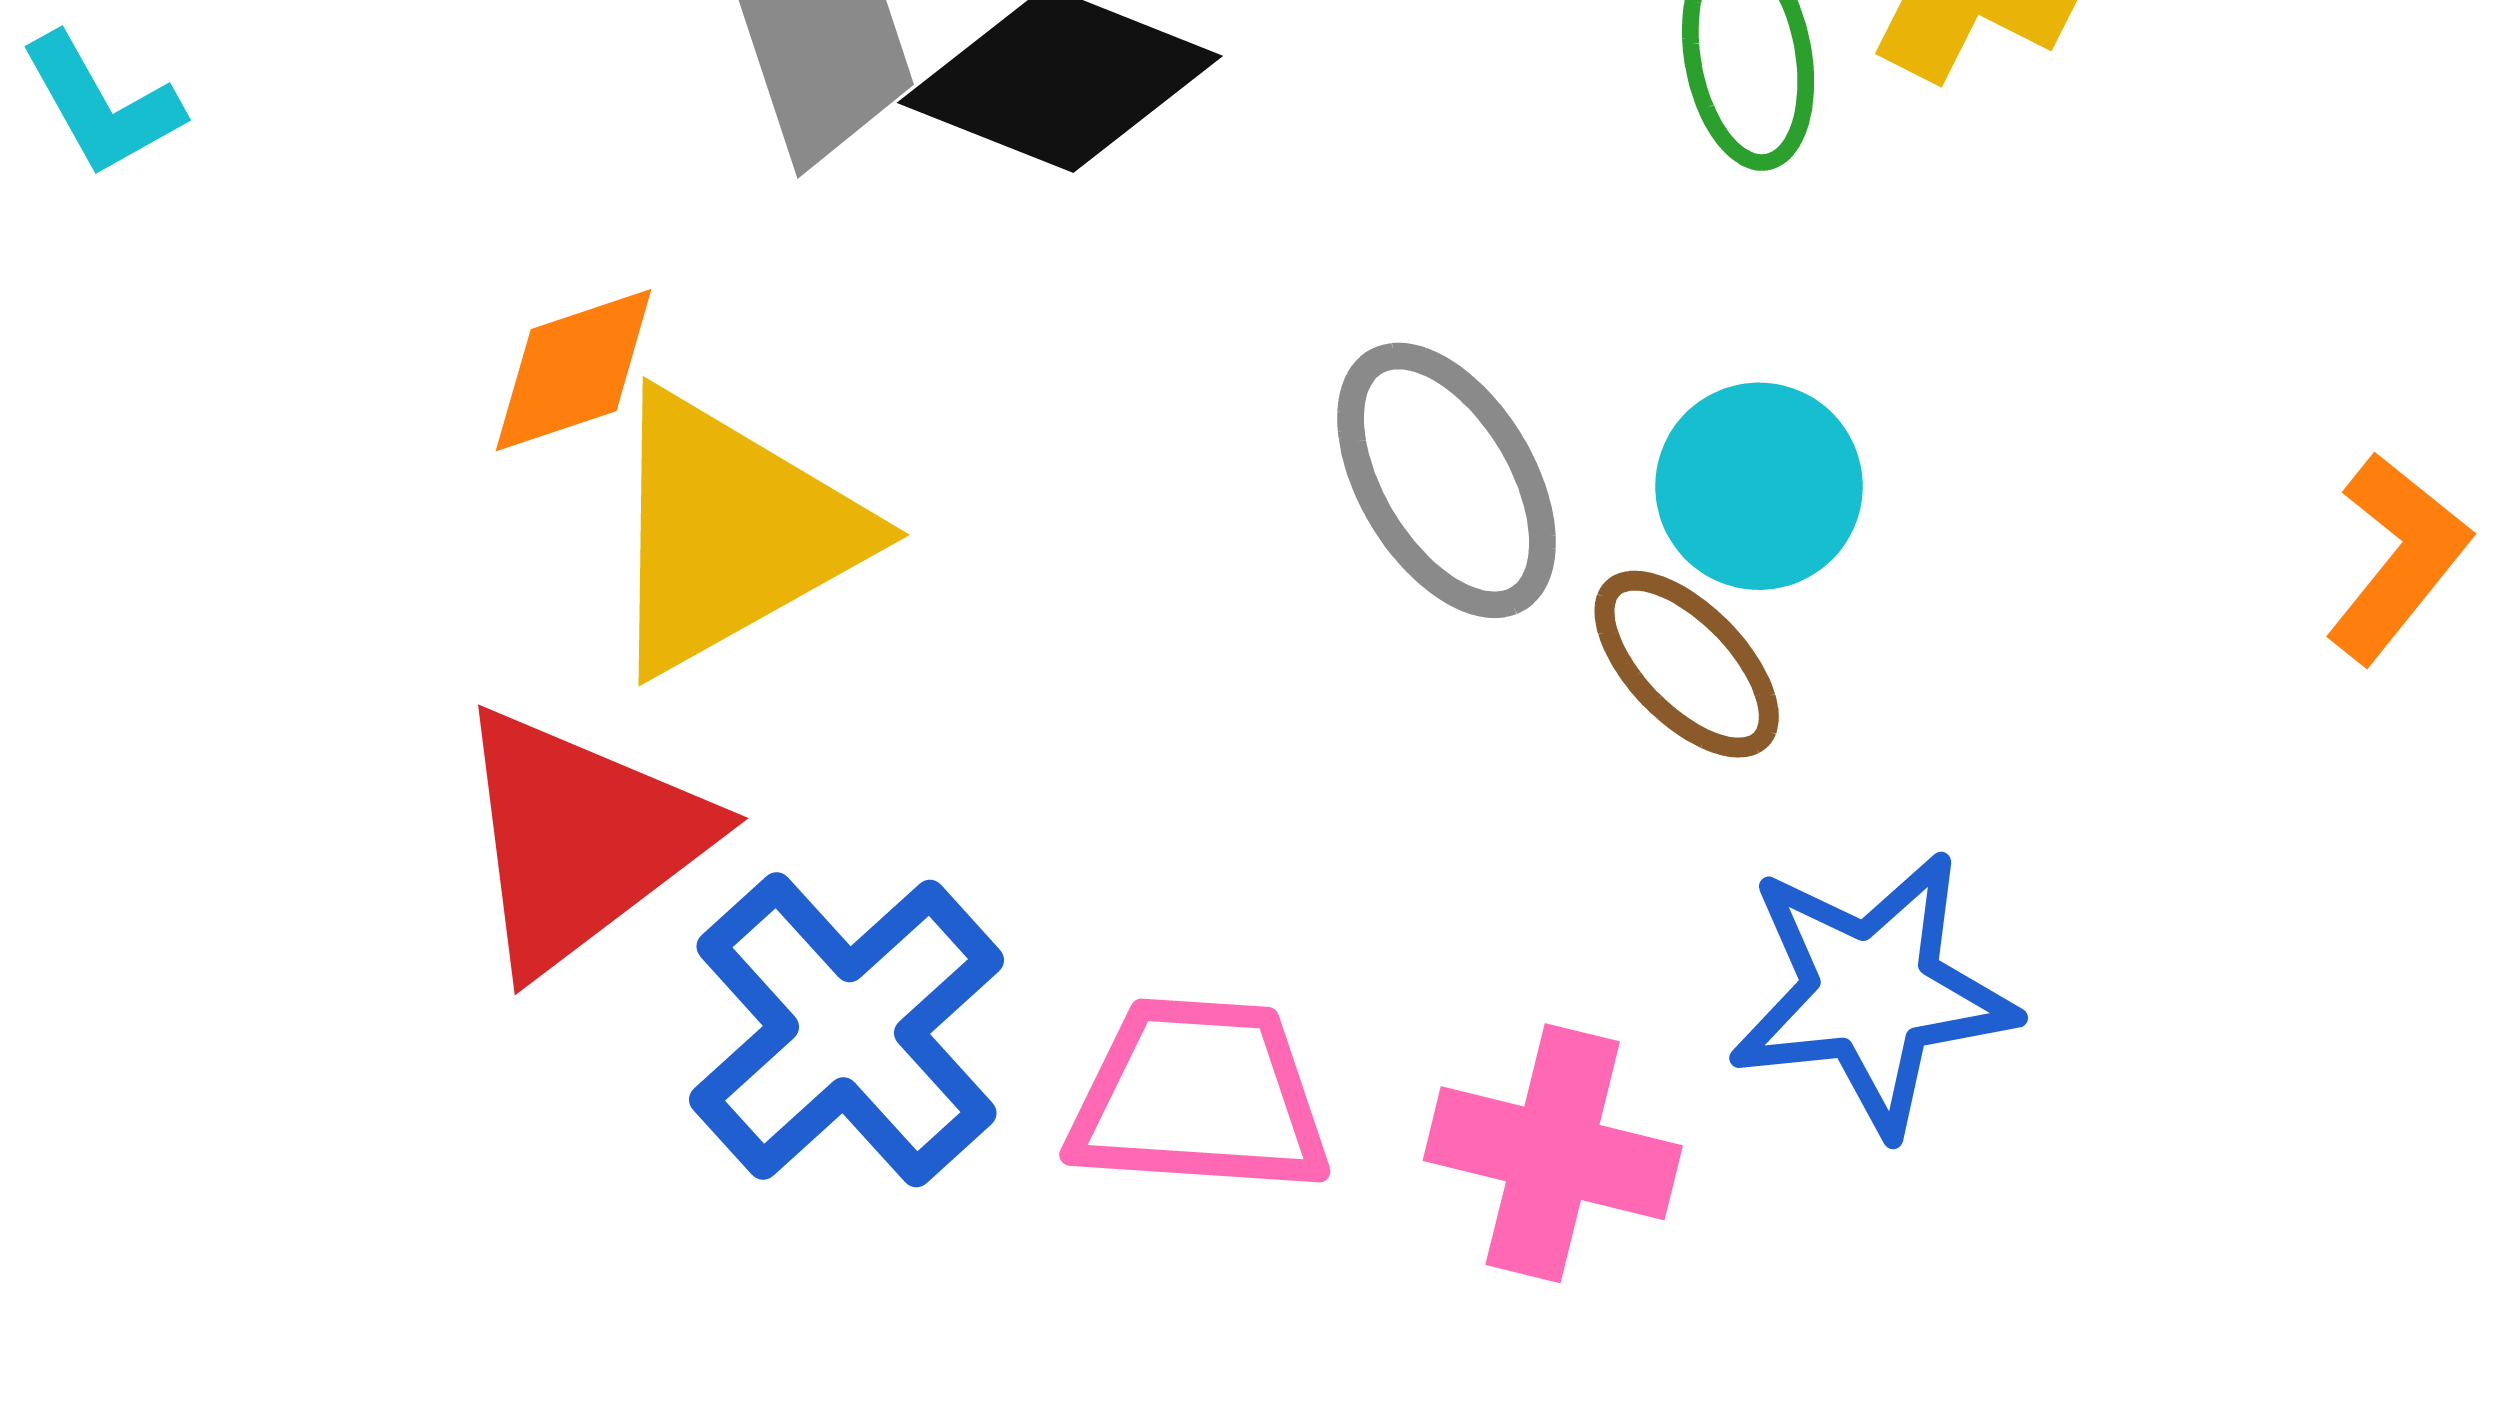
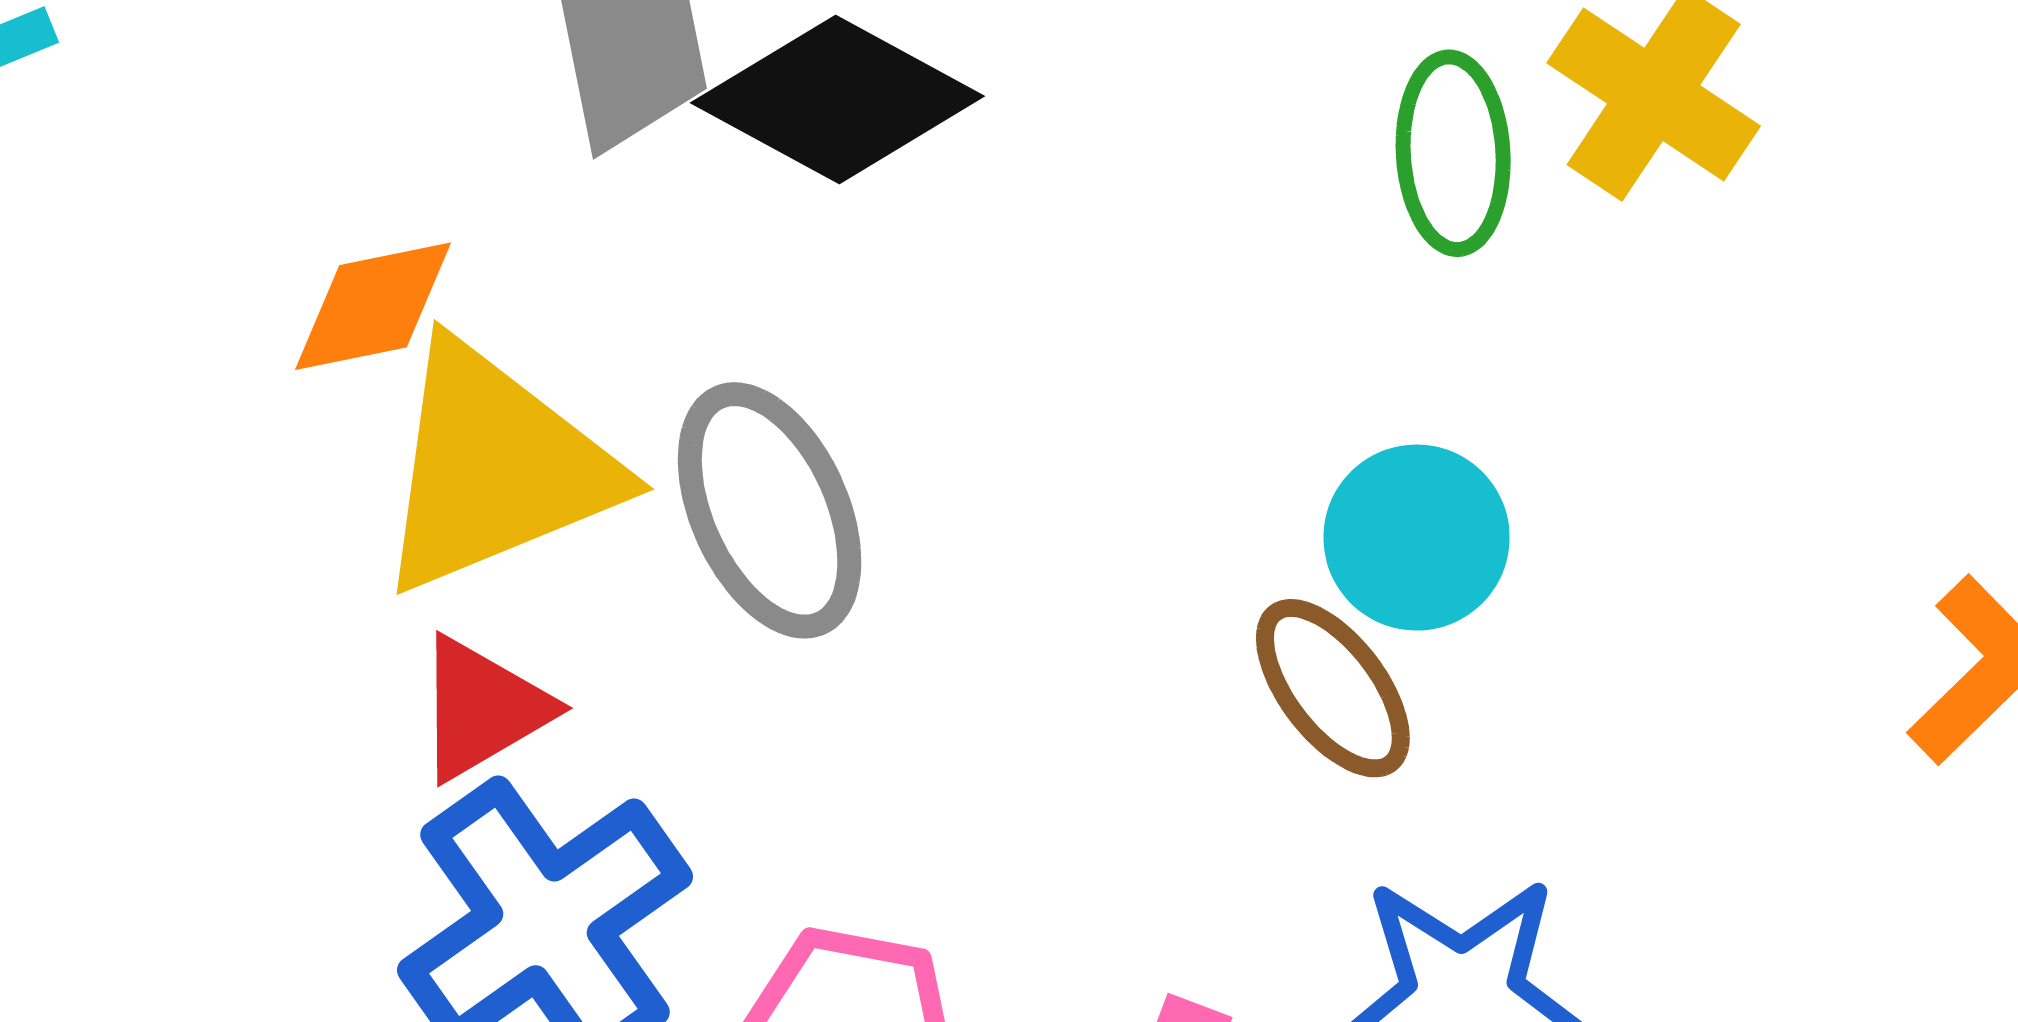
gray ellipse: (1447, 480) -> (770, 510), moved
red triangle: (580, 839) -> (482, 709), moved, size x0.6

